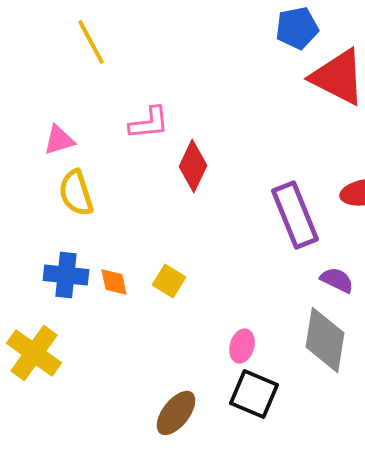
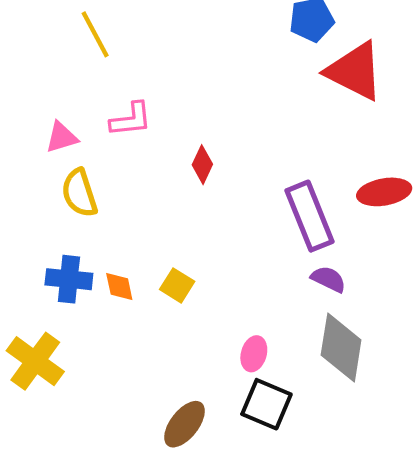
pink L-shape: (149, 123) -> (131, 119), moved
red diamond: (193, 166) -> (202, 165), size x0.7
purple semicircle: (337, 280) -> (328, 279), moved

